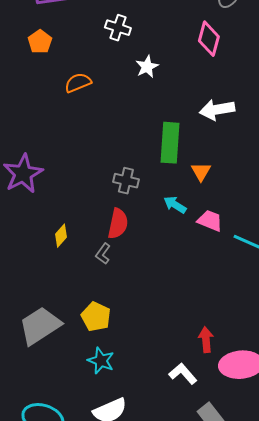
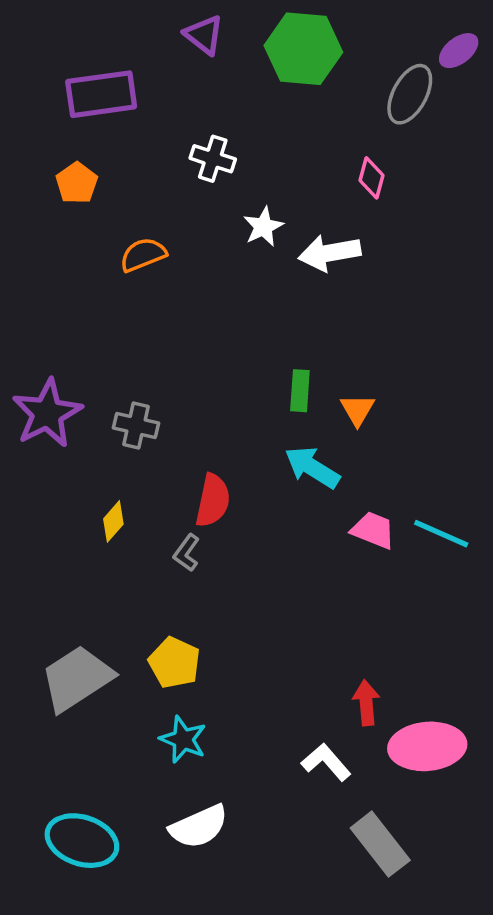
pink diamond: (209, 39) -> (371, 178), size x0.7
white arrow: (217, 110) -> (330, 253), moved
green rectangle: (170, 143) -> (300, 391), moved, size x0.6
gray cross: (126, 181) -> (136, 426), moved
cyan arrow: (175, 205) -> (312, 467), size x1.4
pink trapezoid: (210, 221) -> (373, 530), moved

